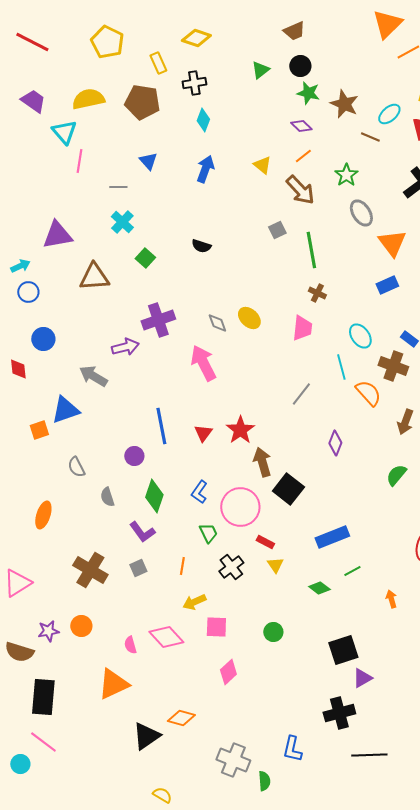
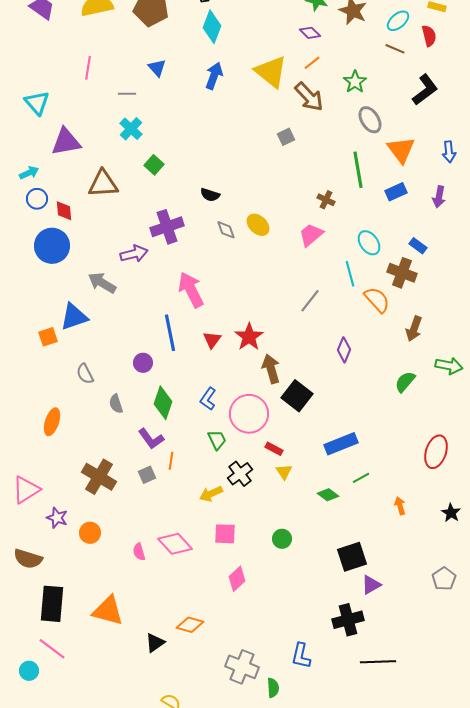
cyan diamond: (203, 120) -> (212, 27), size x1.4
cyan triangle: (64, 132) -> (37, 103), moved
brown line: (370, 137) -> (395, 49), moved
yellow triangle: (262, 165) -> (271, 72), size x1.8
black semicircle: (201, 246) -> (210, 195), moved
green line: (311, 250) -> (358, 170), moved
pink trapezoid: (302, 328) -> (311, 235), turned -136
blue circle: (43, 339) -> (52, 246), size x1.5
pink arrow: (203, 363) -> (191, 290), moved
red diamond: (18, 369) -> (64, 211), moved
orange line: (182, 566) -> (171, 461), moved
yellow arrow: (194, 602) -> (211, 494), moved
purple star: (48, 631) -> (57, 518), moved, turned 30
orange triangle: (113, 684) -> (108, 611), moved, turned 40
black triangle: (146, 736) -> (155, 643), size x0.7

